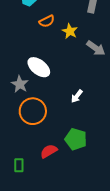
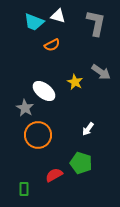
yellow star: (70, 31) -> (75, 82), moved
white arrow: (77, 96) -> (88, 129), moved

